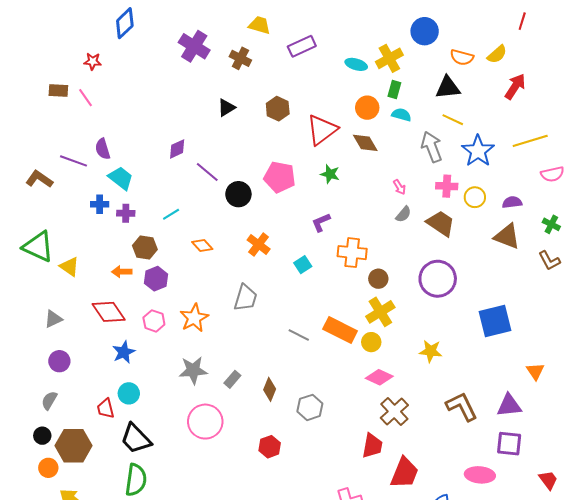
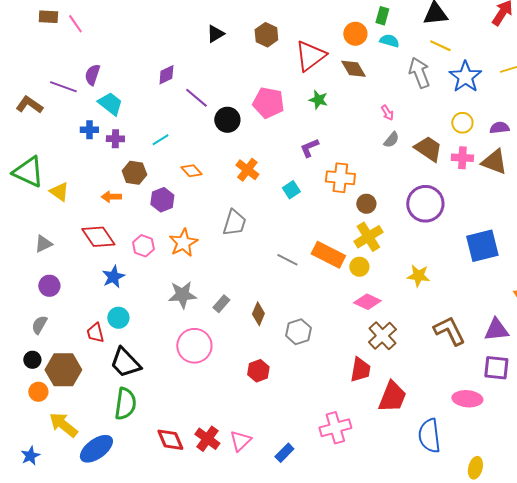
purple semicircle: (103, 149) -> (92, 75), turned 35
pink cross: (447, 186) -> (462, 158), moved
purple hexagon: (156, 279) -> (162, 200), moved

